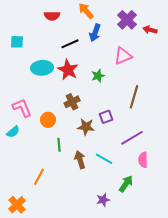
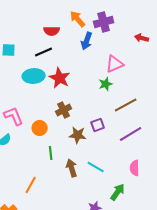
red semicircle: (52, 16) -> (52, 31), moved
purple cross: (127, 20) -> (104, 22), moved, turned 30
black line: (70, 44) -> (44, 52), moved
green star: (98, 76) -> (106, 84), moved
brown line: (134, 97) -> (126, 105), turned 45
purple line: (132, 138) -> (131, 134), moved

